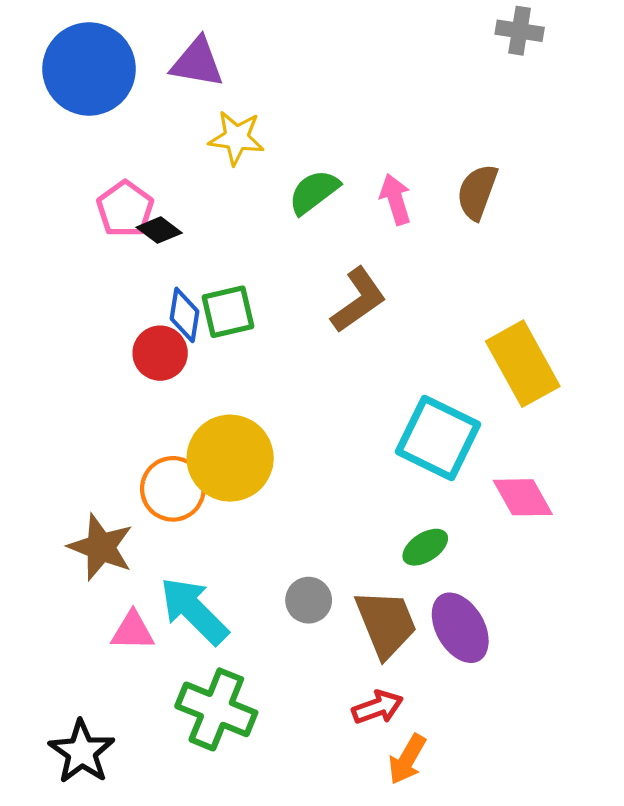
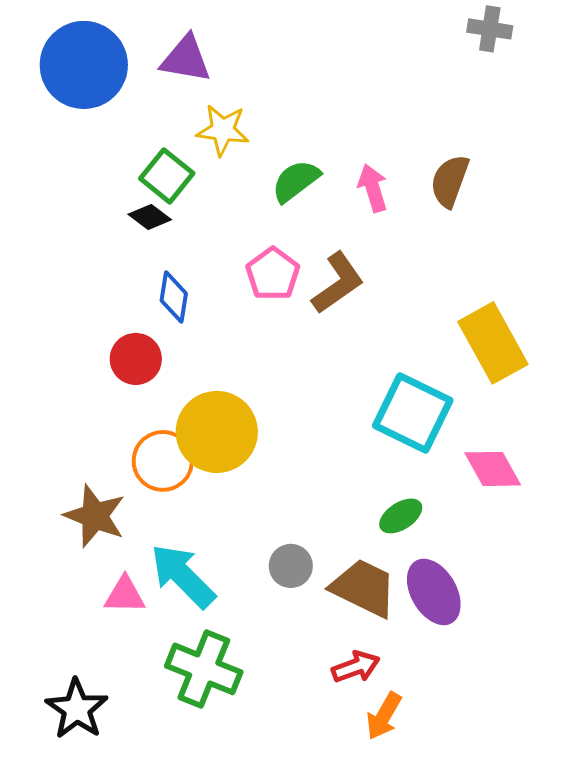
pink pentagon: (125, 209) -> (273, 274), moved
green square: (228, 312) -> (167, 176), moved, turned -38
red circle: (160, 353) -> (136, 359), moved
brown trapezoid: (386, 624) -> (364, 588), turned -42

